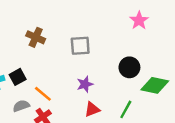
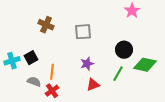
orange line: (43, 94) -> (52, 72), turned 56
gray semicircle: (21, 106) -> (34, 82), turned 40
green line: (126, 109) -> (118, 74), moved

